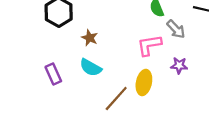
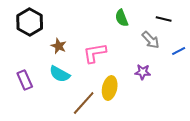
gray arrow: (176, 29) -> (151, 40), moved
pink L-shape: (149, 45) -> (95, 53), moved

